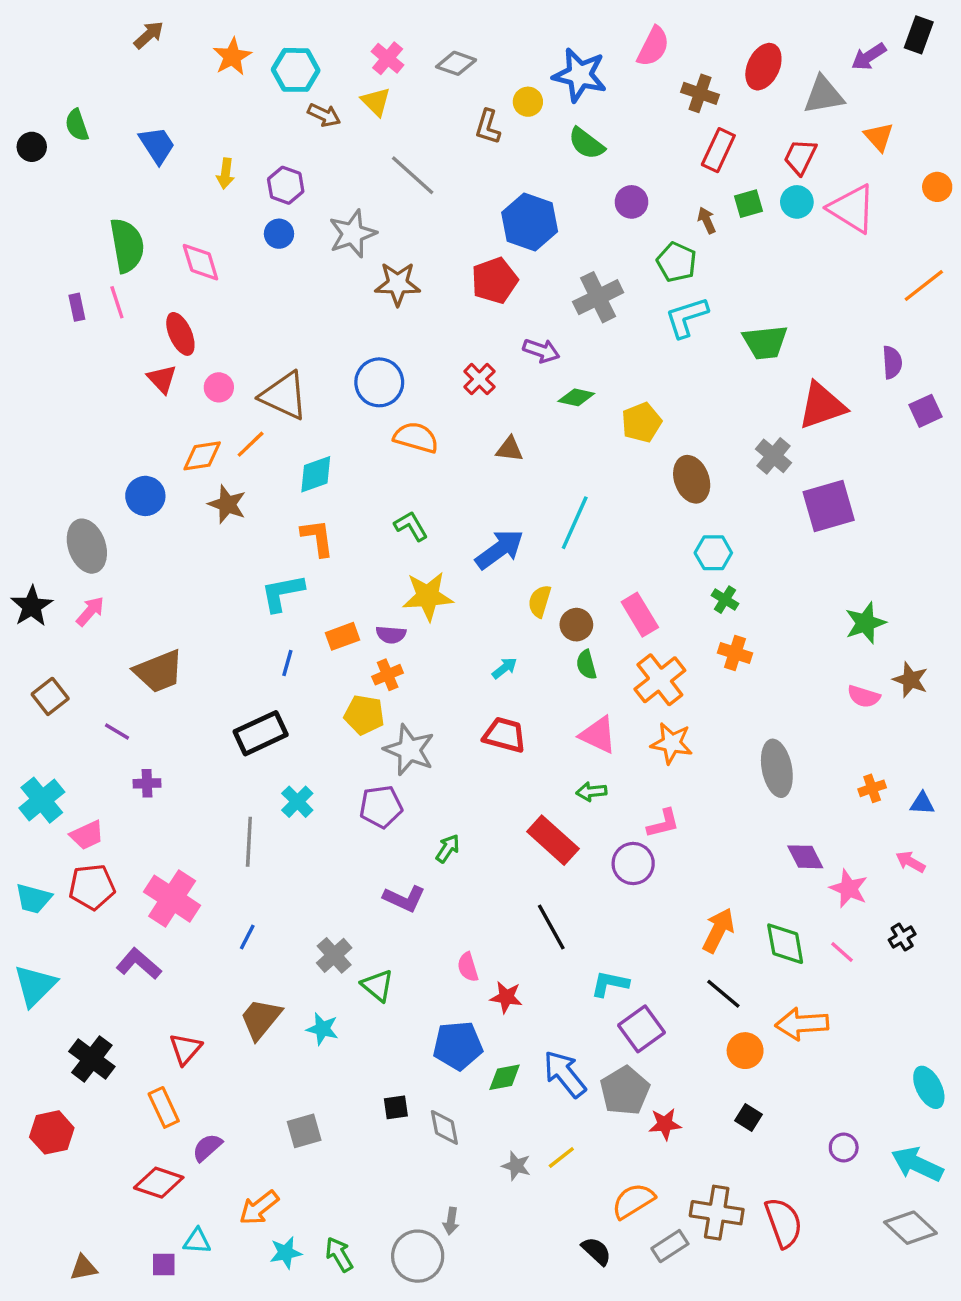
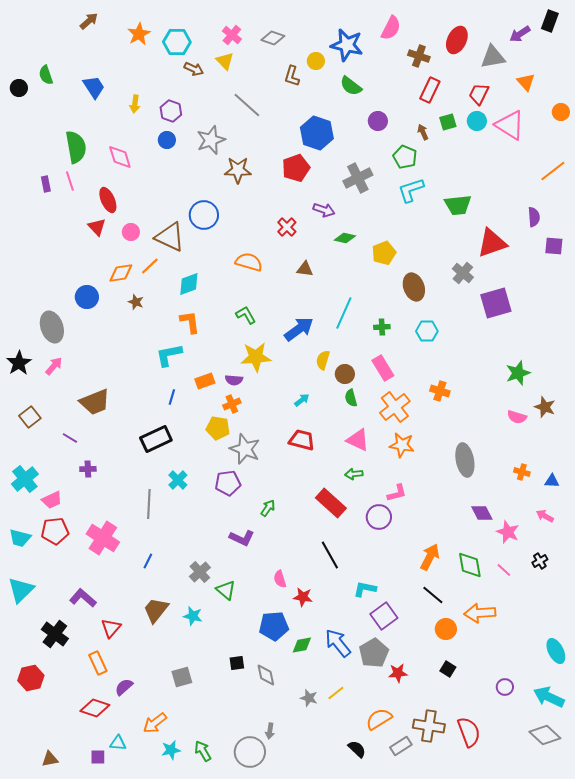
blue circle: (379, 382) -> (204, 215), moved
purple square: (926, 411) -> (554, 246), turned 30
brown star: (227, 504) -> (136, 302), size x0.7
green cross: (725, 600) -> (382, 327), moved, turned -35
orange cross: (872, 788) -> (522, 472), turned 35
purple L-shape: (139, 964) -> (83, 598), moved

